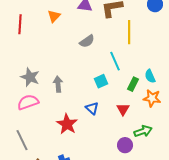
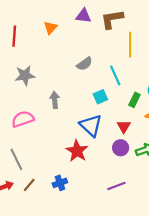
gray semicircle: (87, 41) -> (84, 64), moved
gray star: (30, 77) -> (25, 75), moved, turned -30
blue triangle: (92, 108) -> (91, 125), size x1.6
red star: (67, 124) -> (77, 151), moved
purple circle: (125, 145) -> (121, 148), moved

